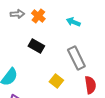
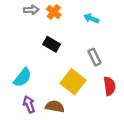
gray rectangle: (76, 58) -> (94, 57), size x0.7
yellow square: (56, 81) -> (73, 82), size x1.6

